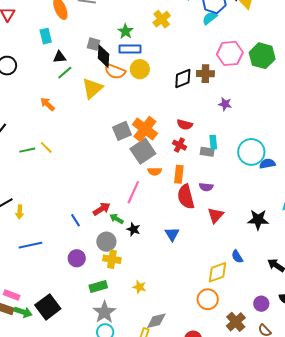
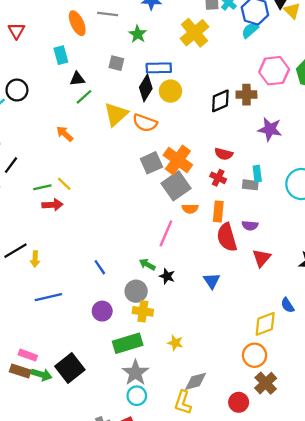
yellow cross: (162, 19) -> (194, 33), size x1.4
green star: (126, 31) -> (138, 34), moved
black diamond: (104, 56) -> (146, 88), moved, turned 30
orange semicircle: (115, 71) -> (145, 123), moved
purple star: (225, 104) -> (270, 129), size x1.5
red arrow: (102, 209) -> (52, 205), moved, turned 30
green rectangle: (98, 287) -> (128, 343), size x1.4
brown cross: (236, 322) -> (266, 383), moved

